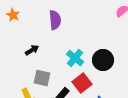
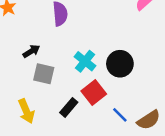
gray square: (42, 78) -> (44, 74), moved

